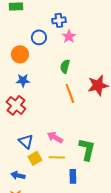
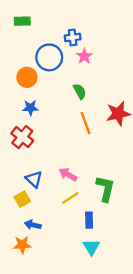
blue circle: (39, 37) -> (49, 57), size x1.5
green semicircle: (65, 66) -> (80, 91), turned 136
yellow line: (57, 157) -> (70, 198), turned -35
yellow square: (35, 158) -> (22, 199), moved
blue arrow: (18, 175) -> (33, 225), moved

